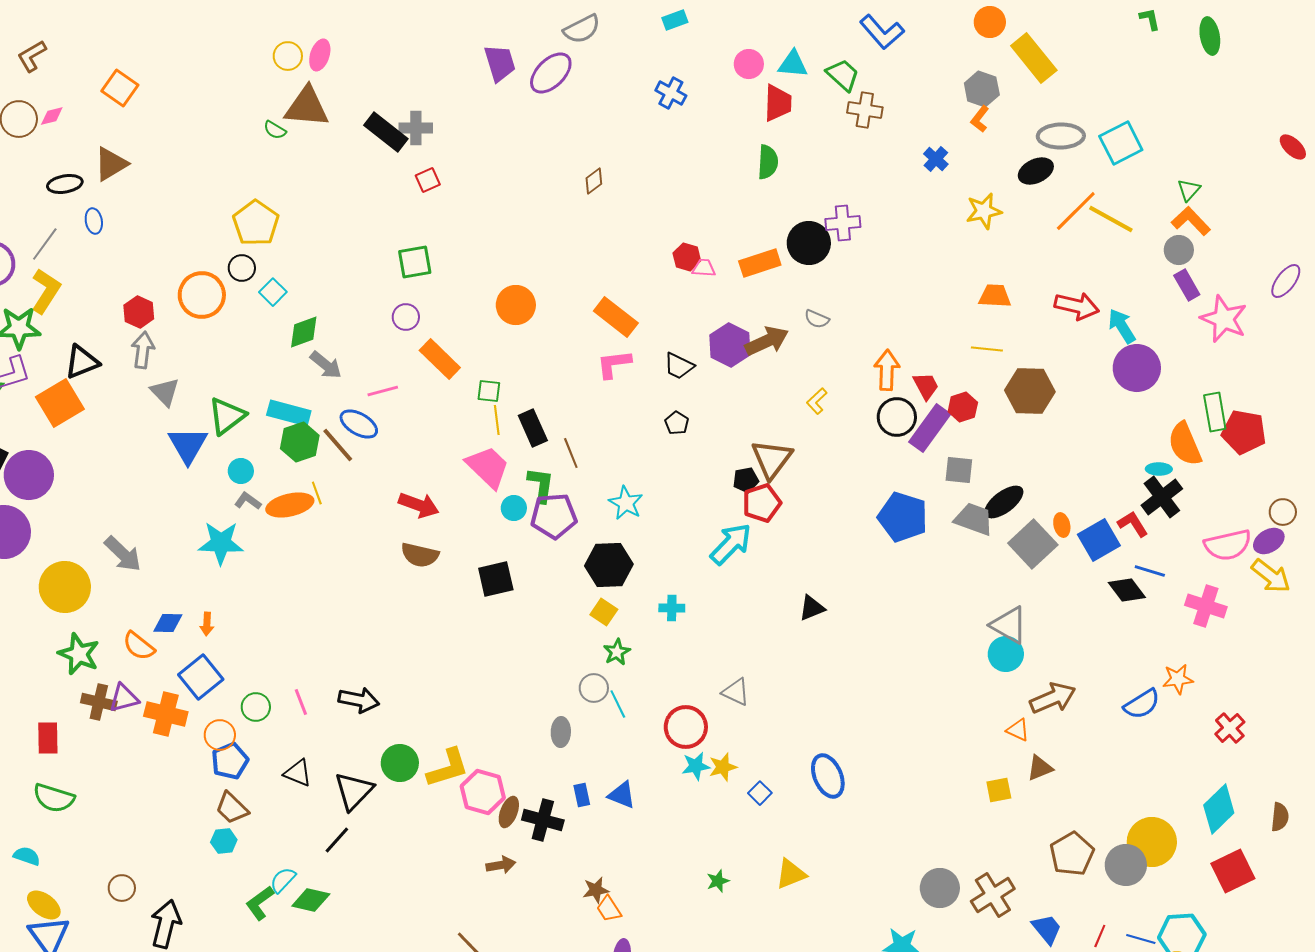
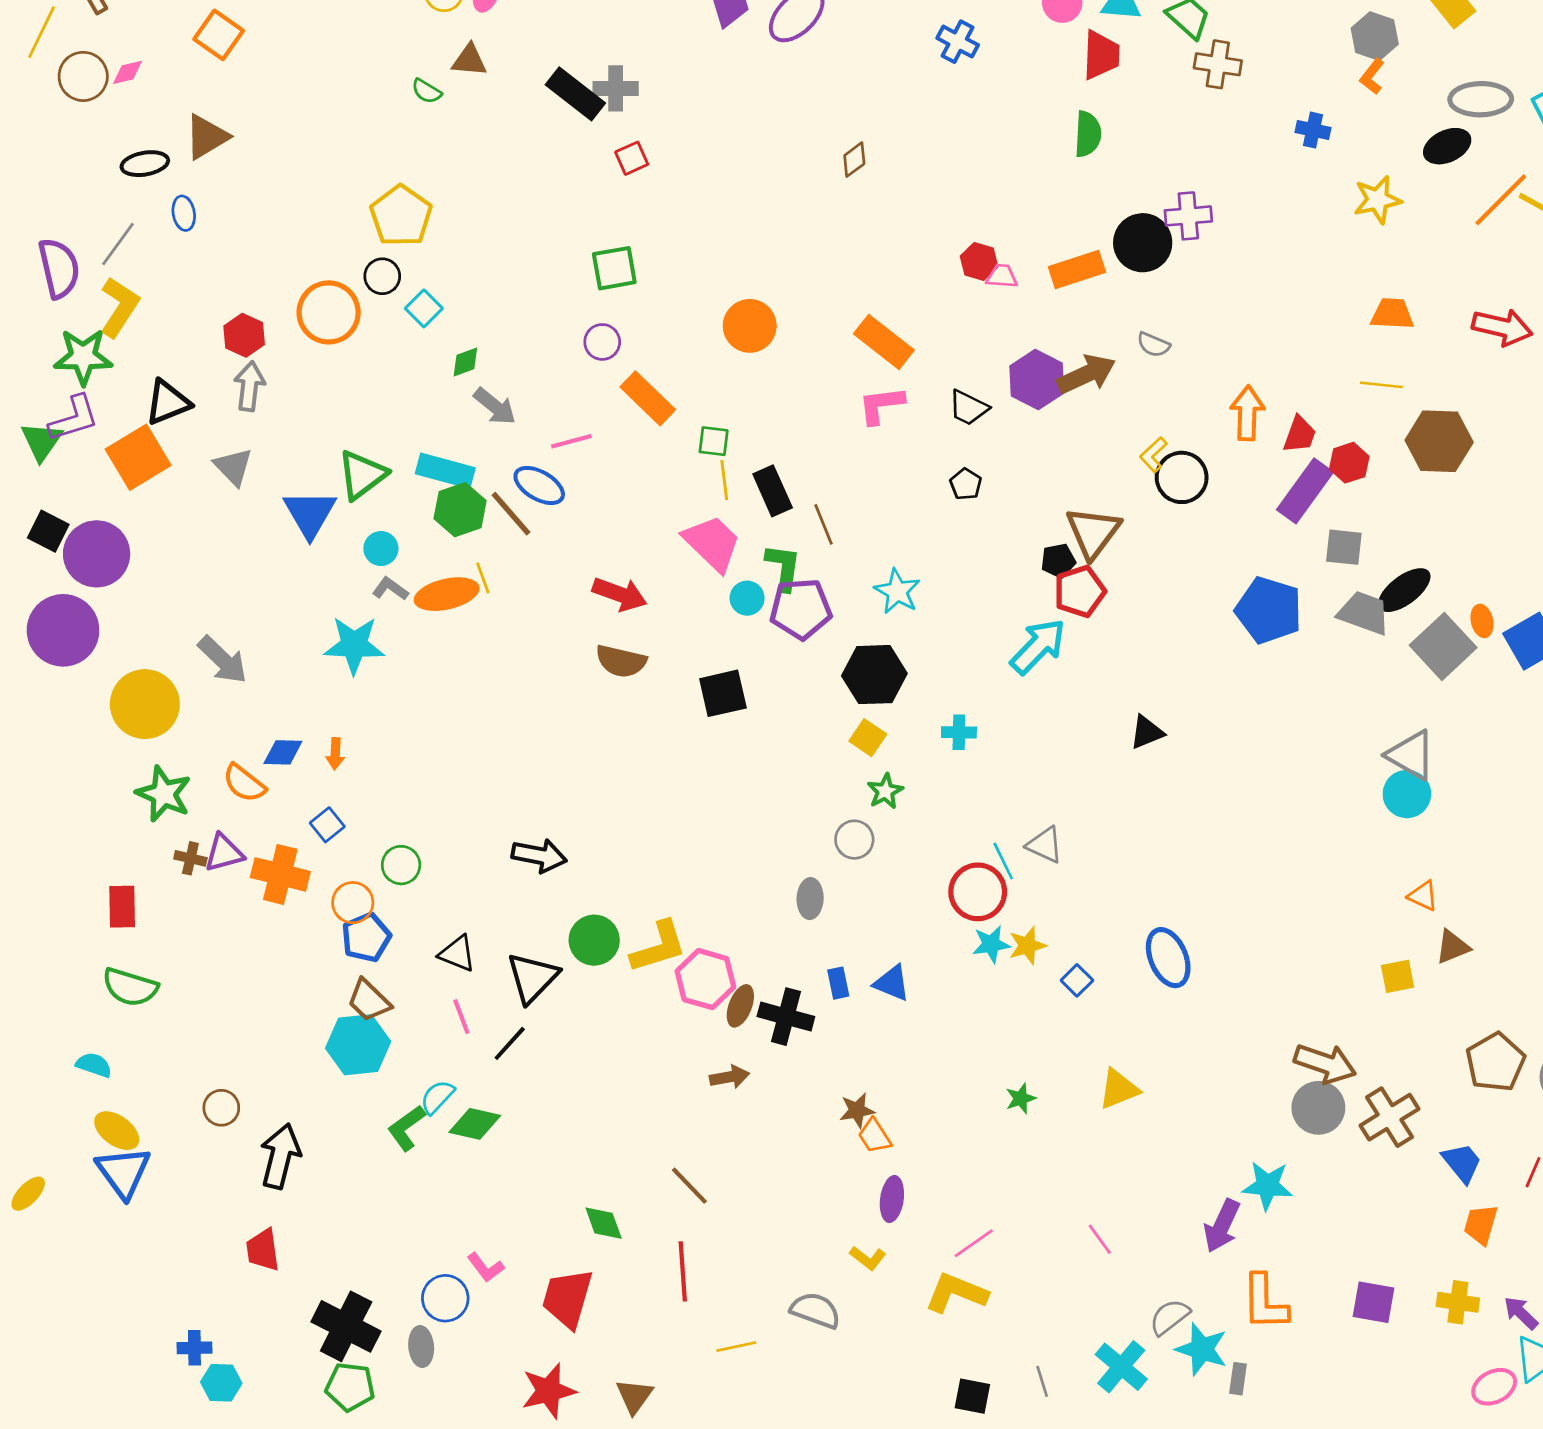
brown triangle: (307, 107) -> (469, 60), size x0.6
blue cross: (936, 159) -> (1313, 130), turned -30
green diamond: (304, 332) -> (465, 362), size x0.7
red trapezoid: (926, 386) -> (1300, 435), turned 48
gray triangle: (165, 392) -> (233, 467), moved
black circle: (897, 417) -> (1182, 477), moved
blue square: (201, 677) -> (327, 825), size x0.6
brown arrow: (1053, 698) -> (1325, 1064), moved, turned 42
brown cross: (99, 702) -> (190, 858), size x0.7
pink line: (301, 702) -> (461, 1017), moved
cyan line: (618, 704) -> (1003, 861), moved
cyan hexagon: (224, 841) -> (358, 1045), size x1.8

